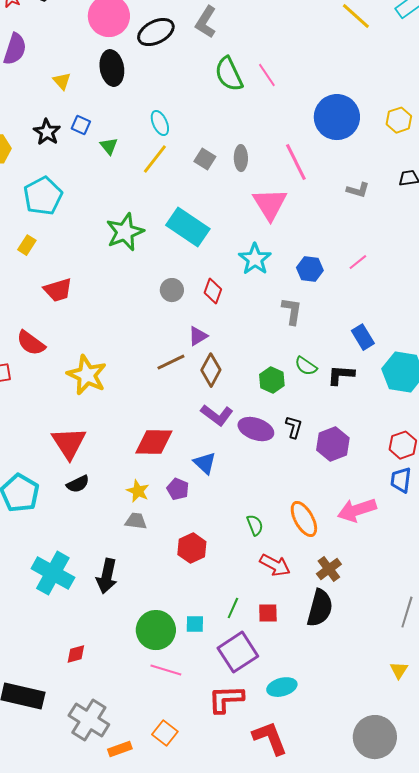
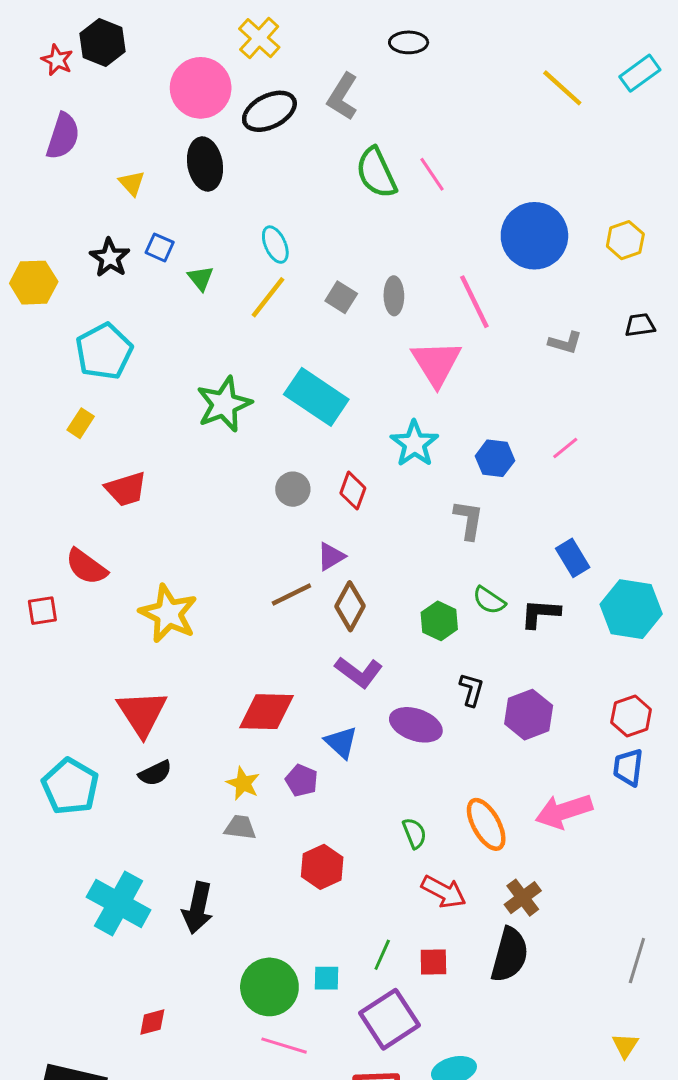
purple ellipse: (256, 429) -> (416, 725), moved

